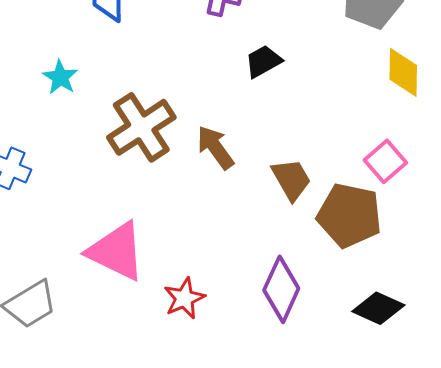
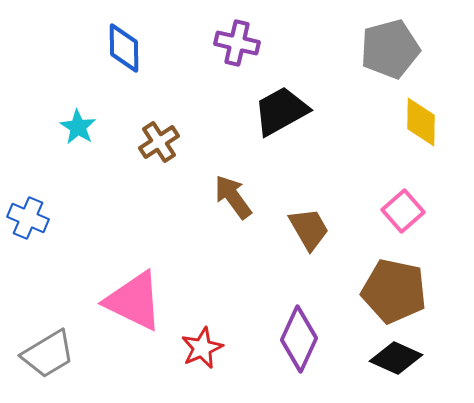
black trapezoid: (263, 61) -> (281, 111), size x1.5
brown cross: (141, 127) -> (159, 142), moved, size x0.6
brown pentagon: (349, 215) -> (394, 291), moved

